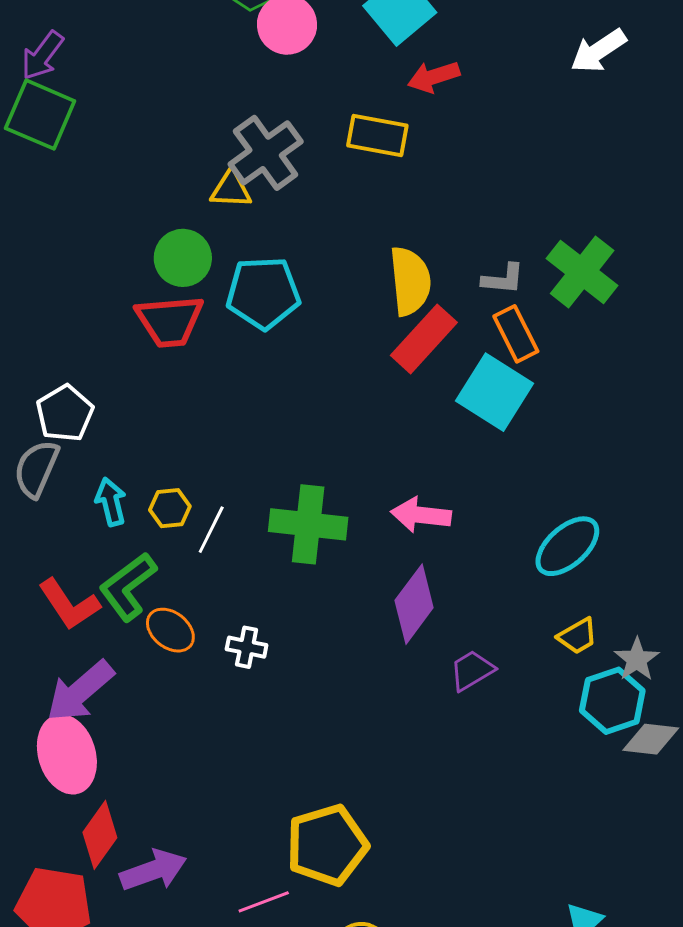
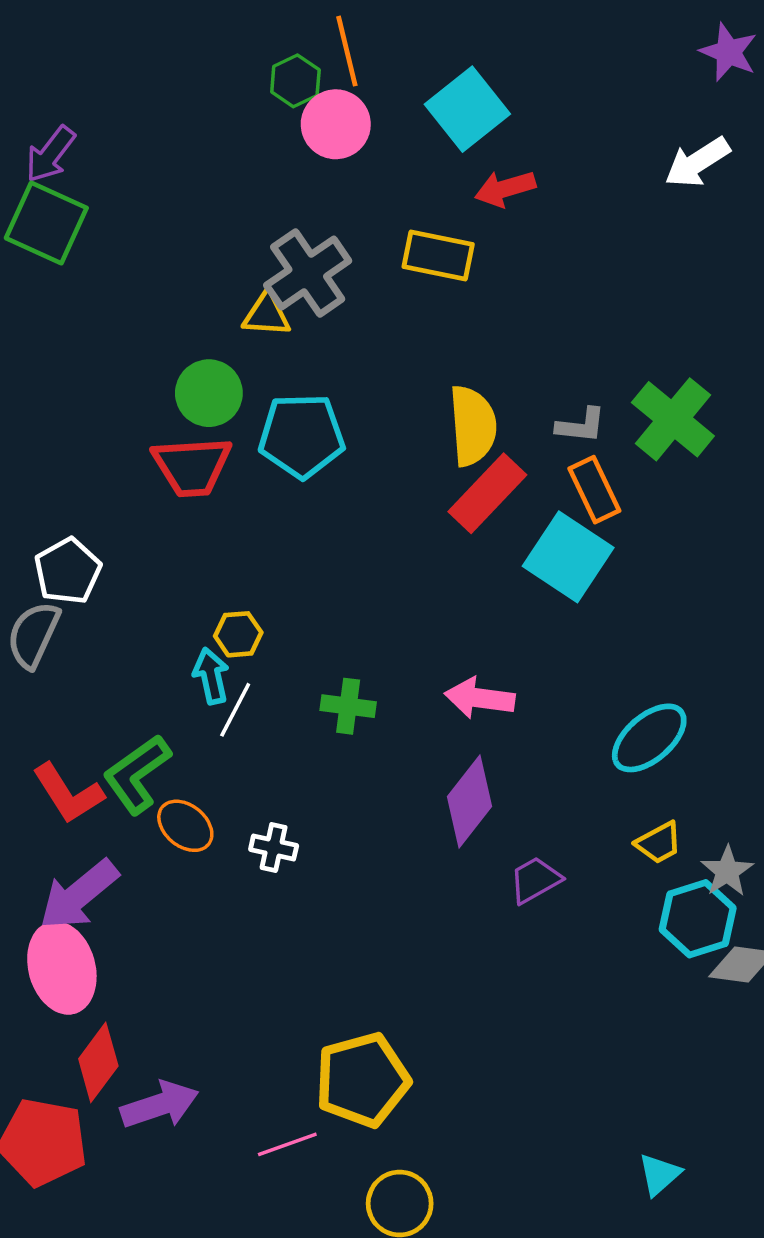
cyan arrow: (111, 502) -> (211, 676), moved
yellow hexagon: (170, 508) -> (238, 634), moved
green cross: (308, 524) -> (348, 706), size x0.6

